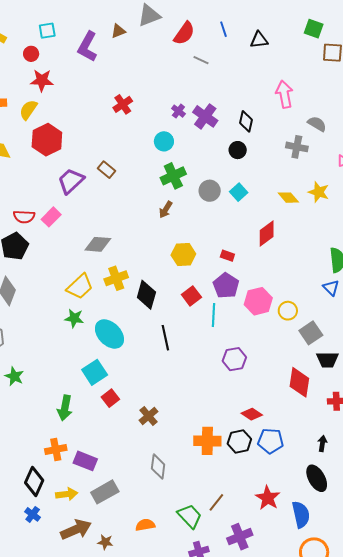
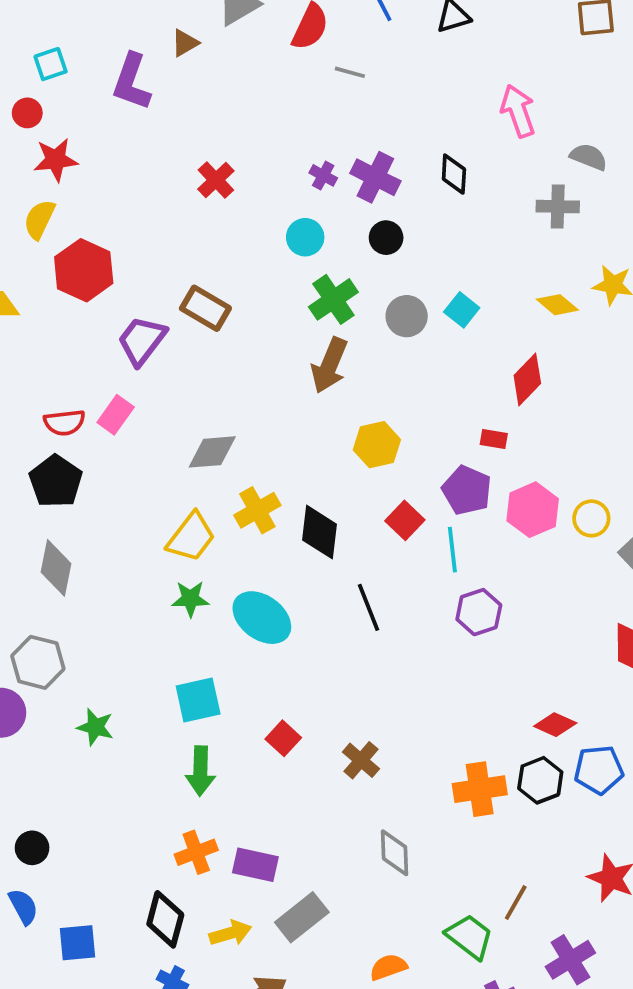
black circle: (238, 150) -> (386, 238), moved
brown rectangle: (106, 170) -> (205, 308), size x1.4
brown arrow: (166, 210) -> (329, 365), size x1.6
red rectangle: (227, 256) -> (494, 439), moved
purple hexagon: (234, 359) -> (479, 612), moved
cyan square: (95, 372) -> (198, 700), moved, turned 30

